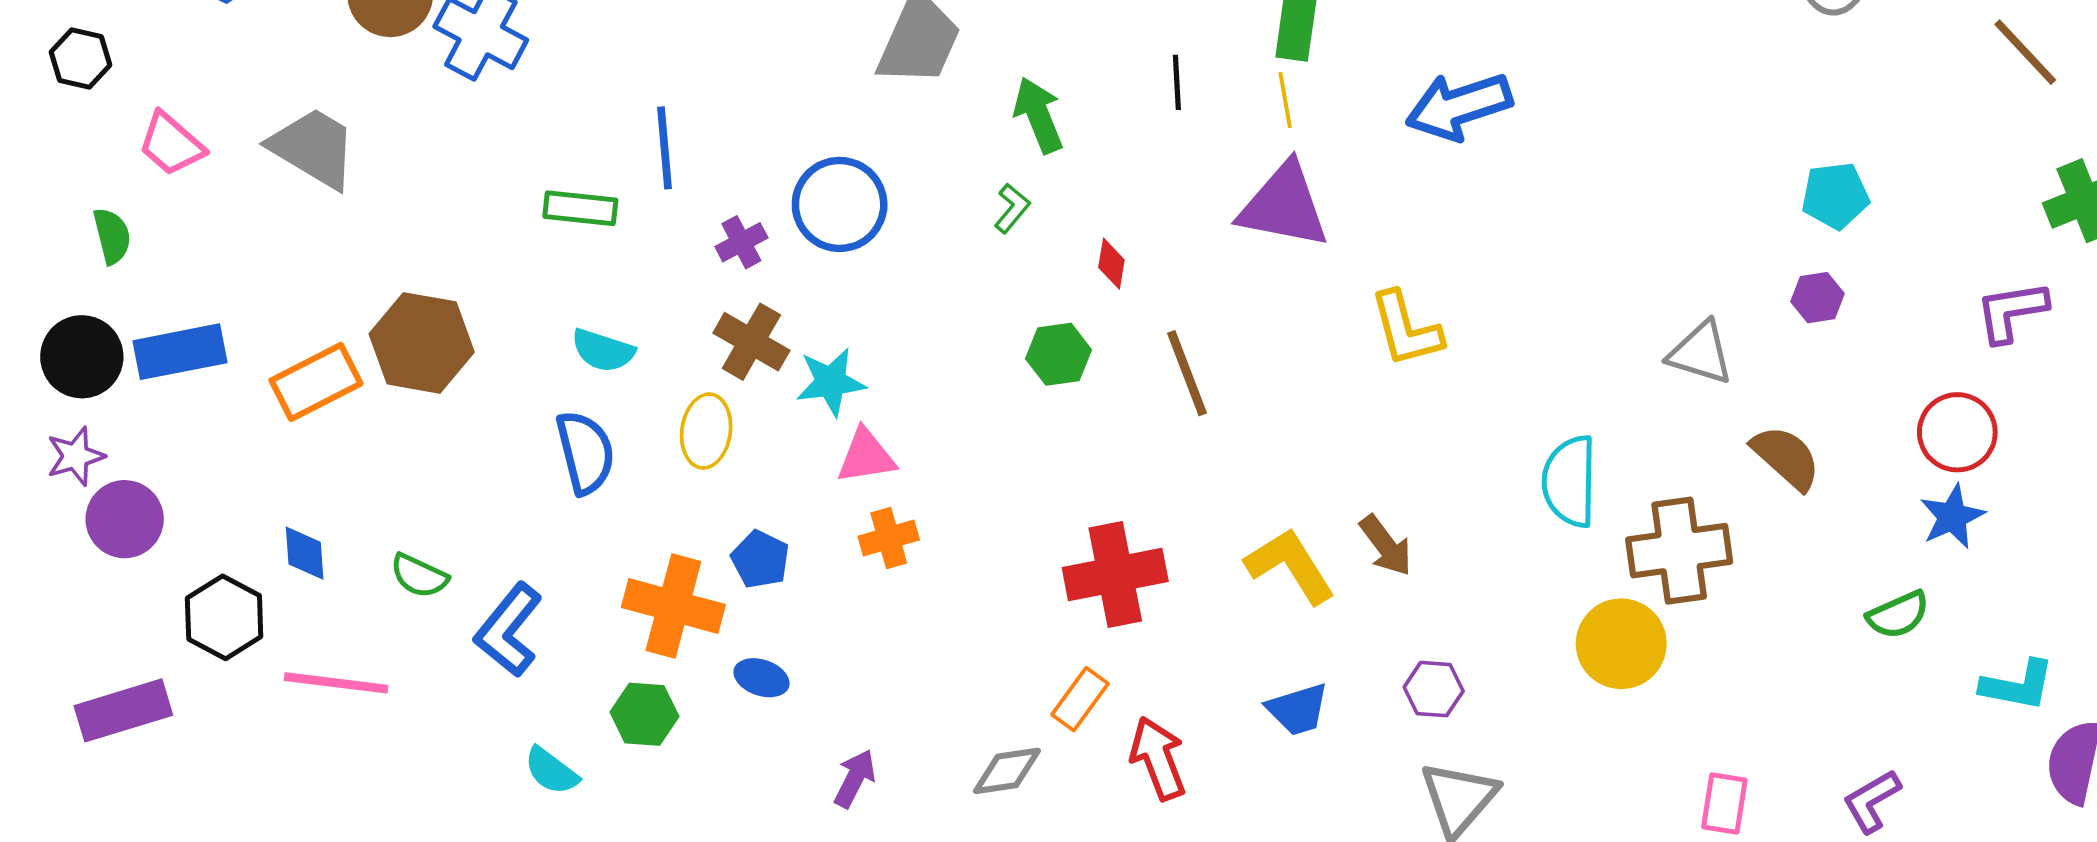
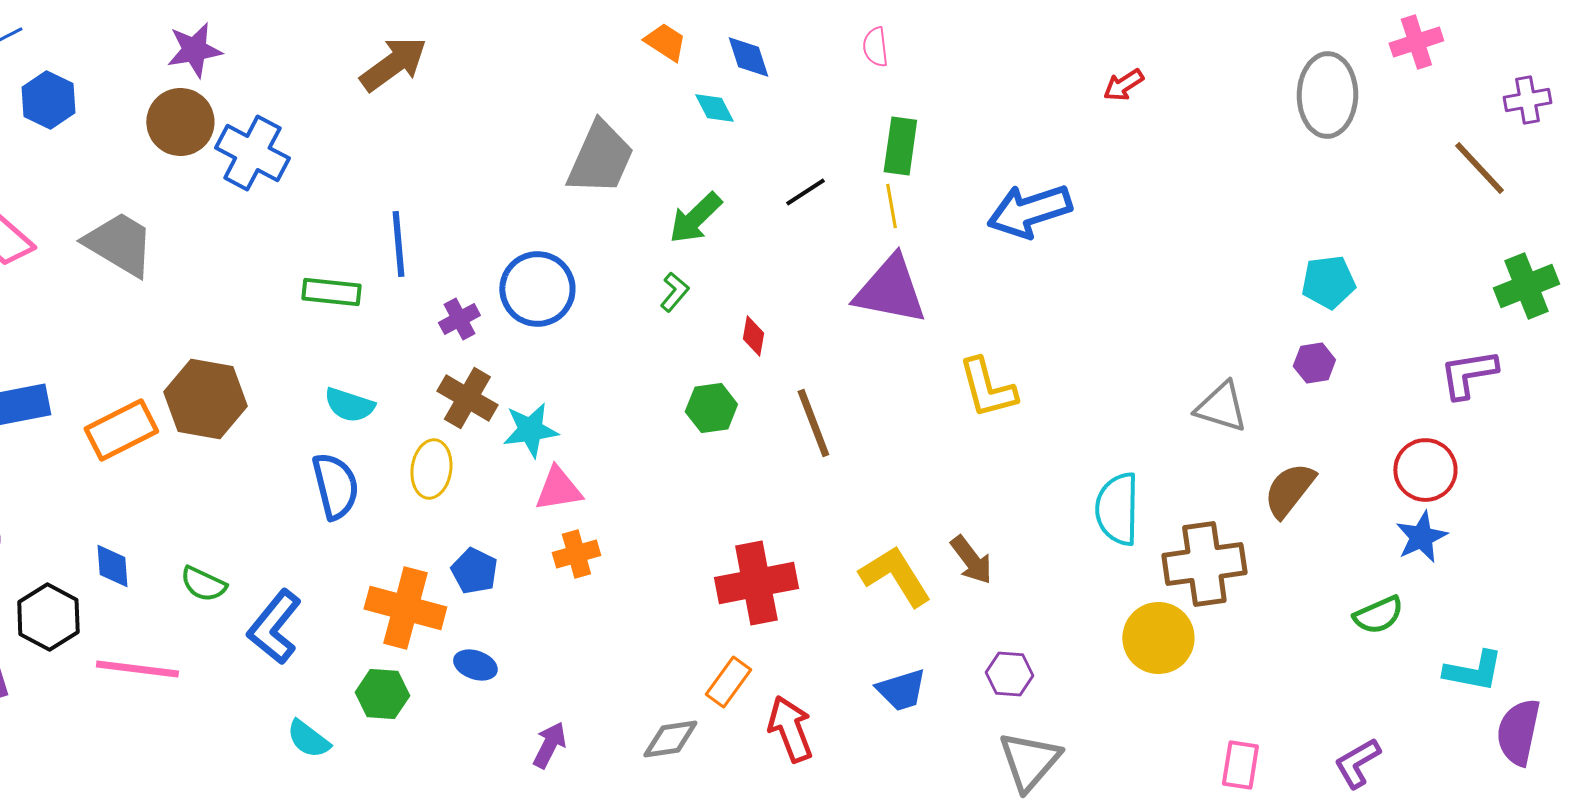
black line: (1177, 82) -> (805, 192), turned 60
green arrow: (1038, 115) -> (695, 218), turned -112
brown semicircle: (1786, 457) -> (1289, 490), turned -94

